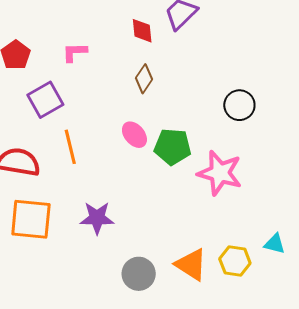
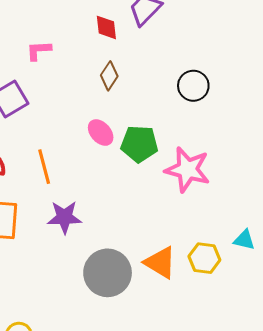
black circle: (239, 105) -> (193, 86), moved
orange line: (70, 147) -> (44, 167), moved
gray circle: (139, 274) -> (108, 273), size x1.4

